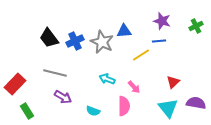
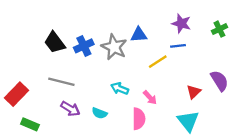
purple semicircle: (196, 103) -> (219, 81), moved, turned 48
green rectangle: (27, 111) -> (30, 124), turned -35
cyan semicircle: (93, 111) -> (100, 113), moved

